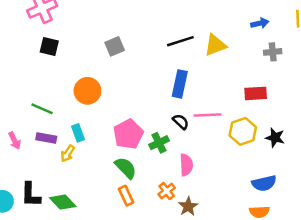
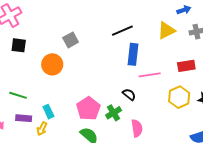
yellow triangle: (215, 45) -> (166, 30), moved
blue rectangle: (180, 84) -> (133, 54), moved
orange circle: (87, 91) -> (52, 64), moved
pink line: (208, 115) -> (150, 75), moved

